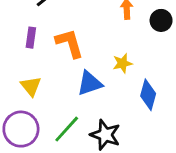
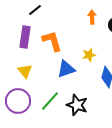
purple rectangle: (31, 38) -> (25, 37), size x1.5

